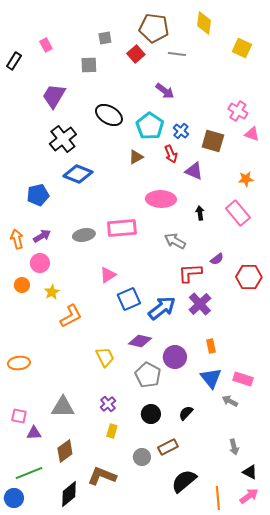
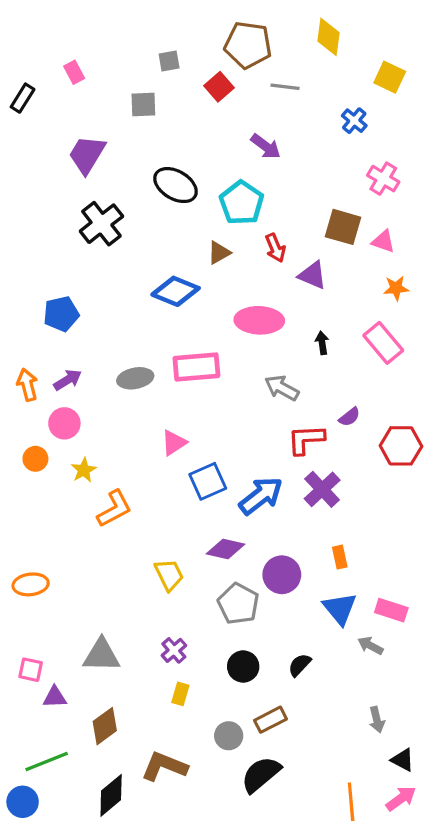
blue cross: (181, 131) -> (354, 121), moved
pink triangle: (252, 134) -> (383, 241), moved
blue diamond: (78, 174) -> (176, 291), moved
black semicircle: (184, 481) -> (261, 774), moved

